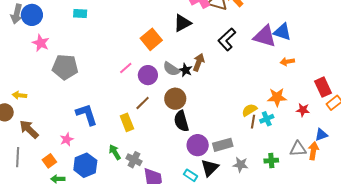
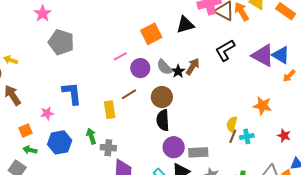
orange arrow: (287, 62) -> (289, 76), moved, turned -48
orange star: (277, 97) -> (262, 106), moved
yellow semicircle: (249, 110) -> (232, 124), turned -56
gray cross: (134, 160) -> (108, 148), turned -35

